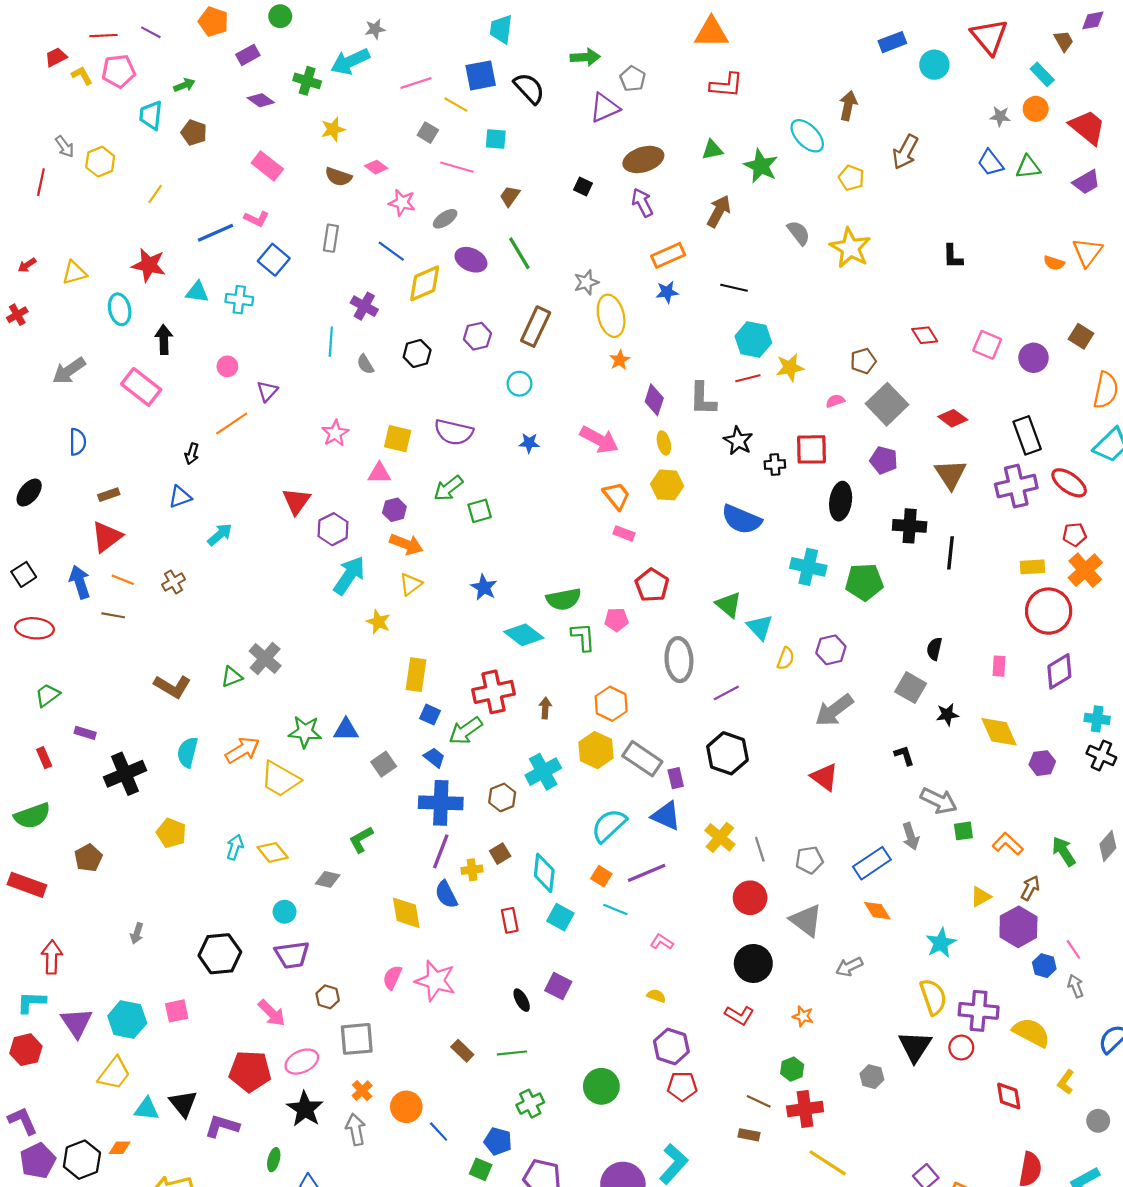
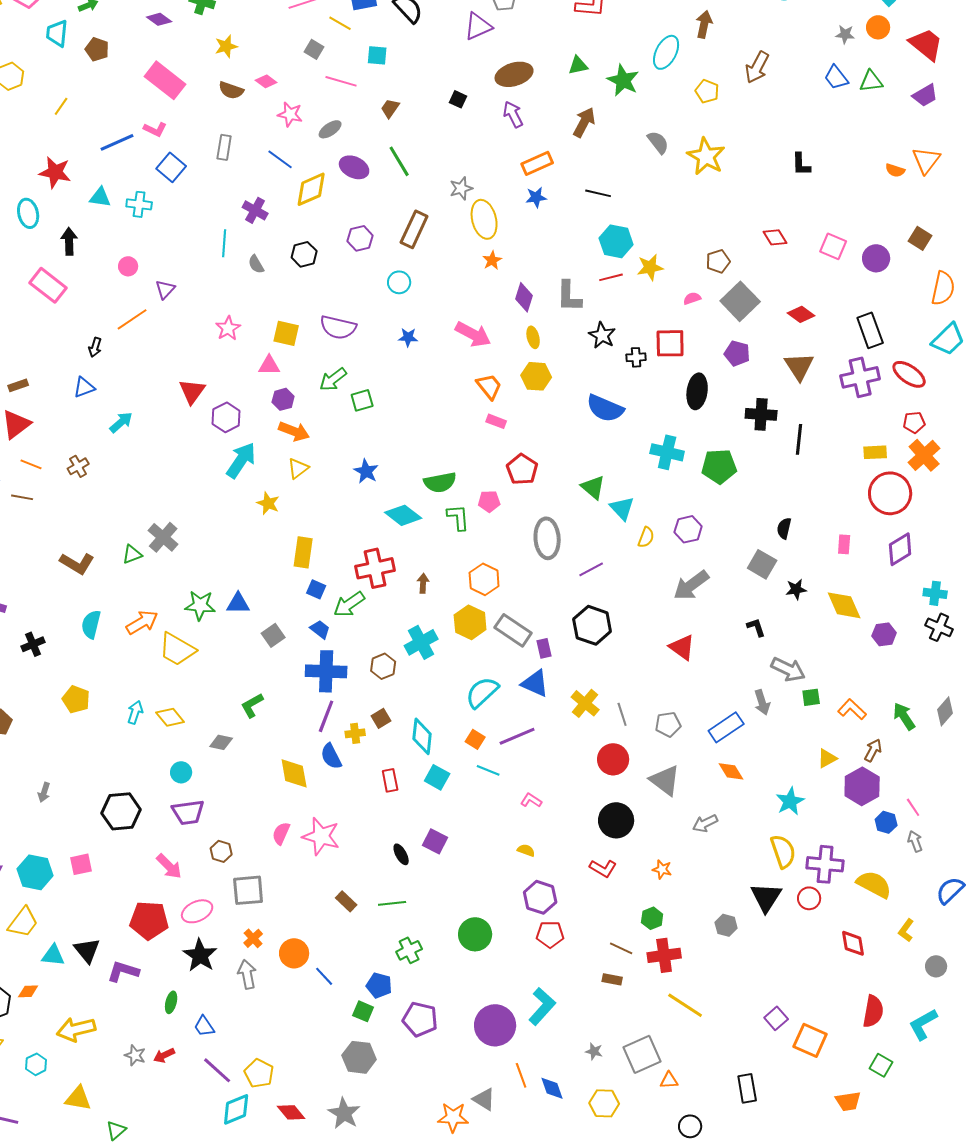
cyan ellipse: (807, 136) -> (666, 52), turned 72
pink rectangle: (267, 166) -> (165, 80), size x1.4
black cross: (125, 774) -> (33, 644), size x0.6

